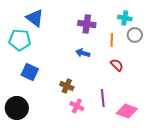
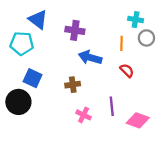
purple cross: (87, 24) -> (75, 30), moved
blue arrow: (83, 53) -> (90, 57), size x1.5
brown cross: (67, 86) -> (73, 85), moved, turned -32
black circle: (17, 108) -> (18, 102), moved

